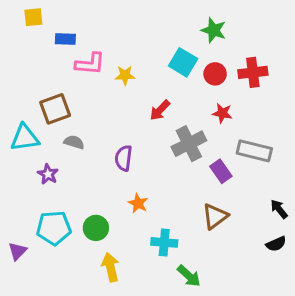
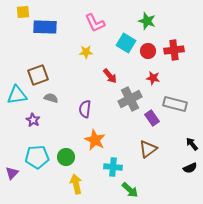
blue rectangle: (65, 39) -> (45, 27), size x1.6
pink L-shape: (90, 64) -> (95, 23), moved, turned 60
red arrow: (160, 110) -> (110, 76), turned -84
orange star: (138, 203) -> (95, 140), size x1.5

